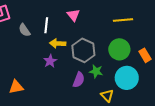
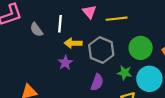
yellow line: (123, 20) -> (117, 19), moved
green star: (96, 71) -> (125, 73), moved

